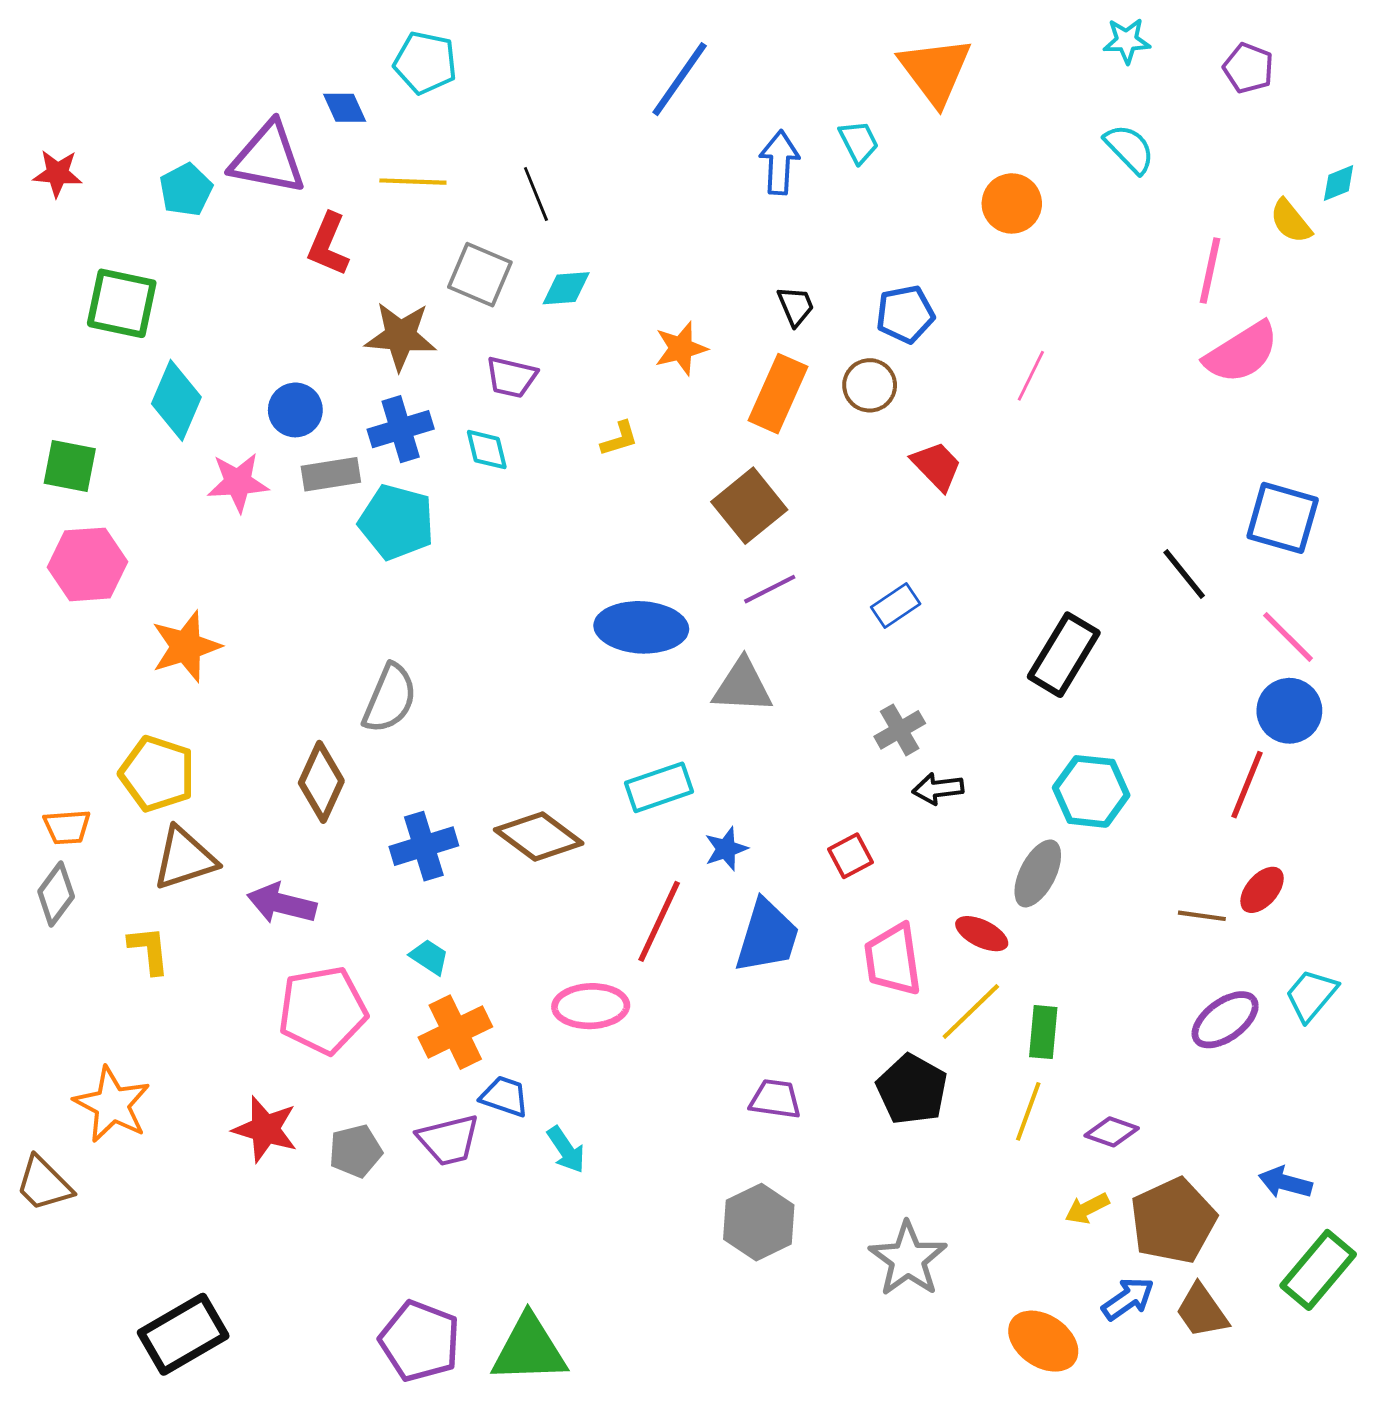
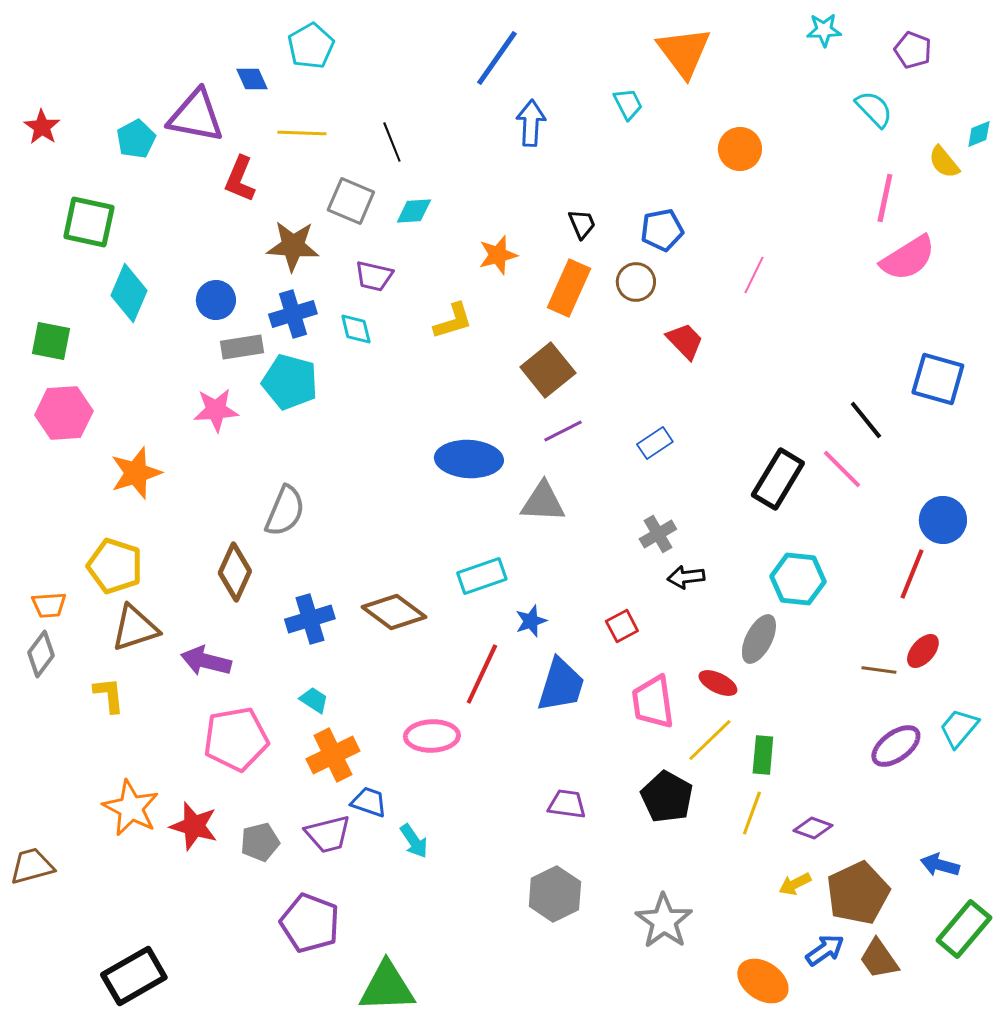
cyan pentagon: (425, 63) -> (311, 46), turned 30
cyan semicircle: (1129, 149) -> (874, 109), moved
blue arrow: (779, 162) -> (531, 123), moved
red star: (57, 173) -> (42, 127), turned 30
yellow L-shape: (619, 439) -> (453, 321), size x1.4
pink star: (238, 482) -> (216, 410), moved
pink line: (1288, 637) -> (842, 469), moved
orange star: (112, 1105) -> (131, 808), moved
brown trapezoid: (44, 1184) -> (32, 866), turned 120
purple pentagon: (420, 1341) -> (310, 923), moved

